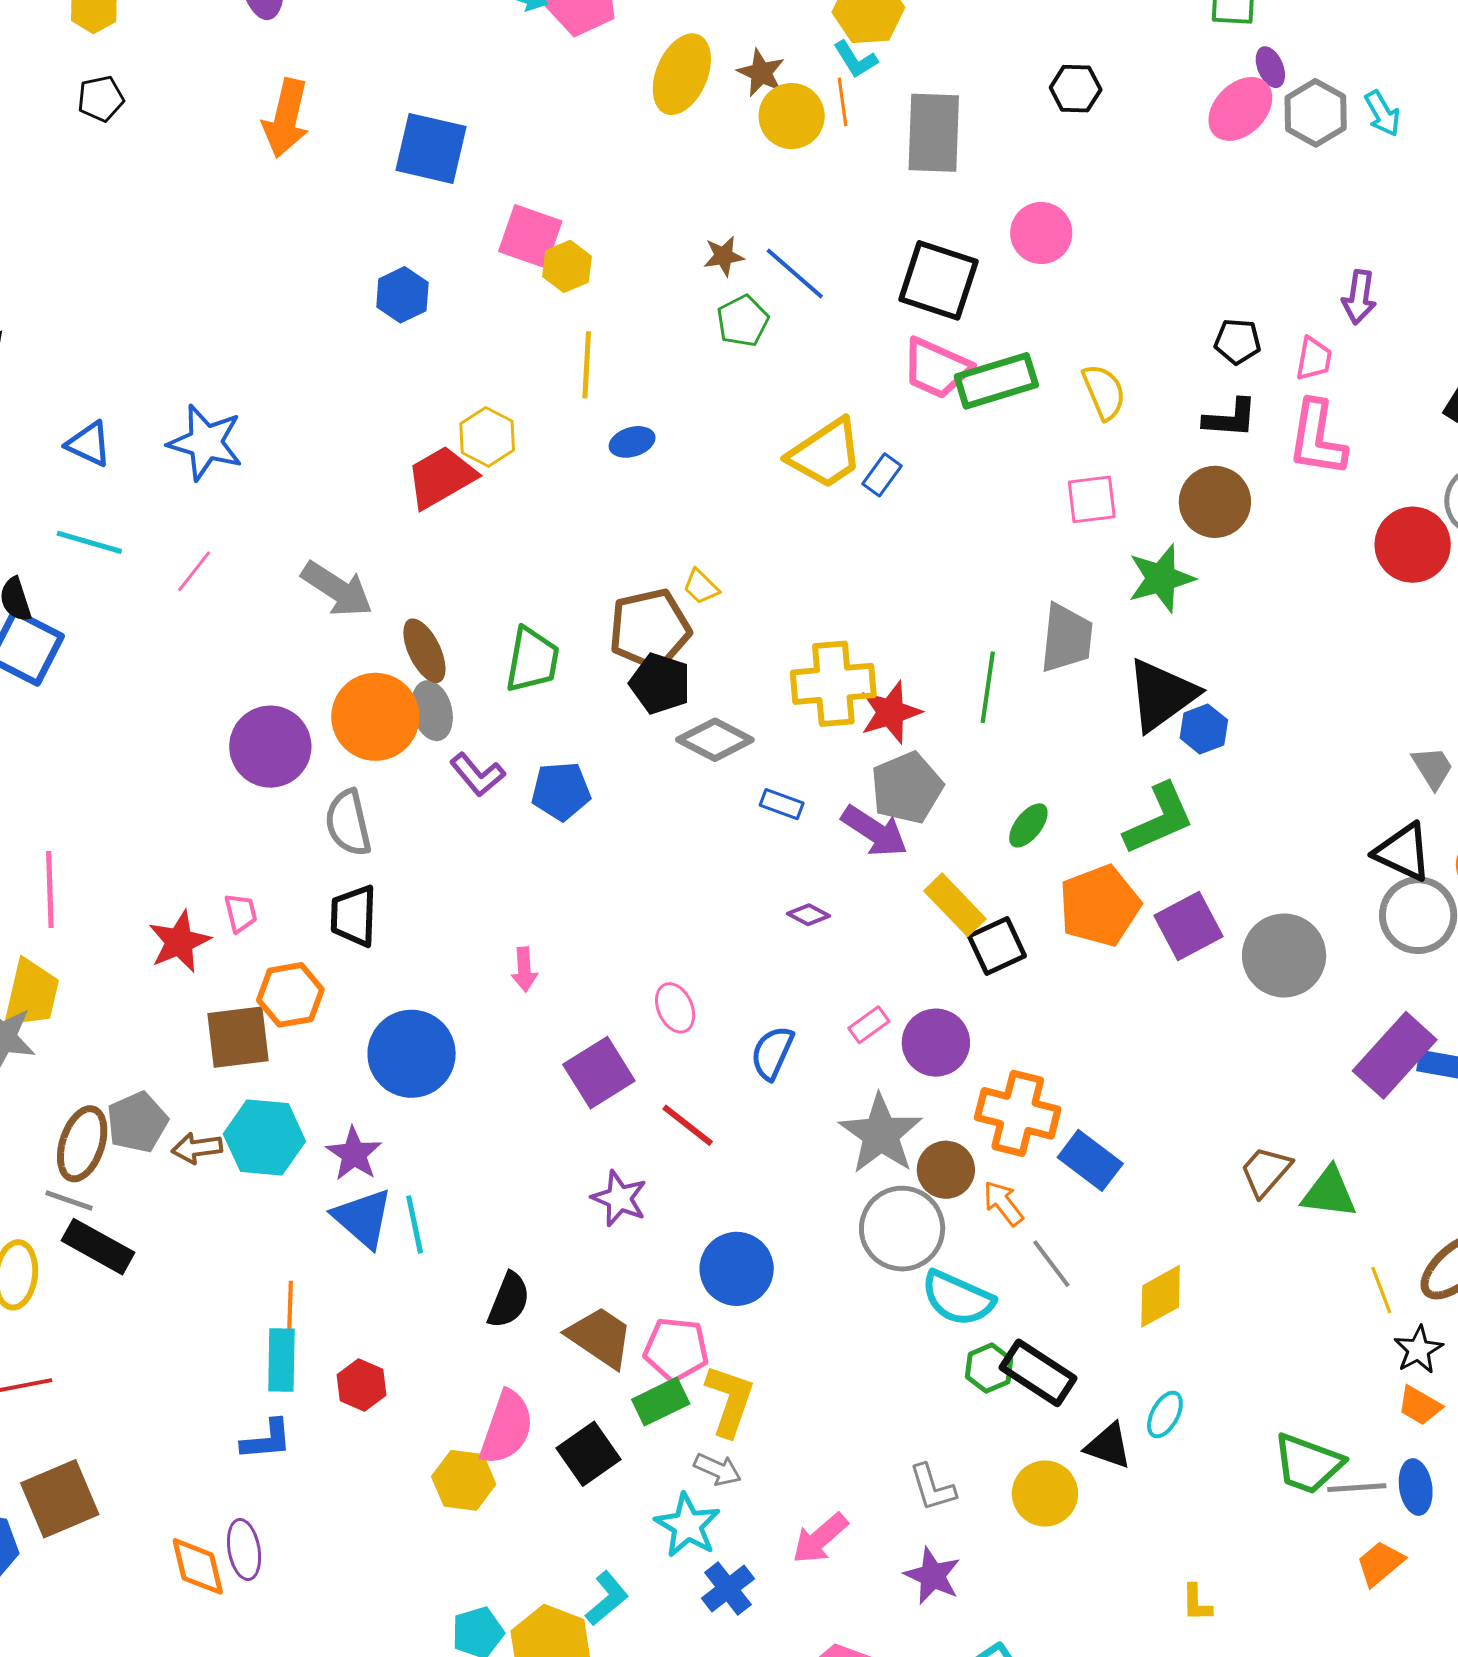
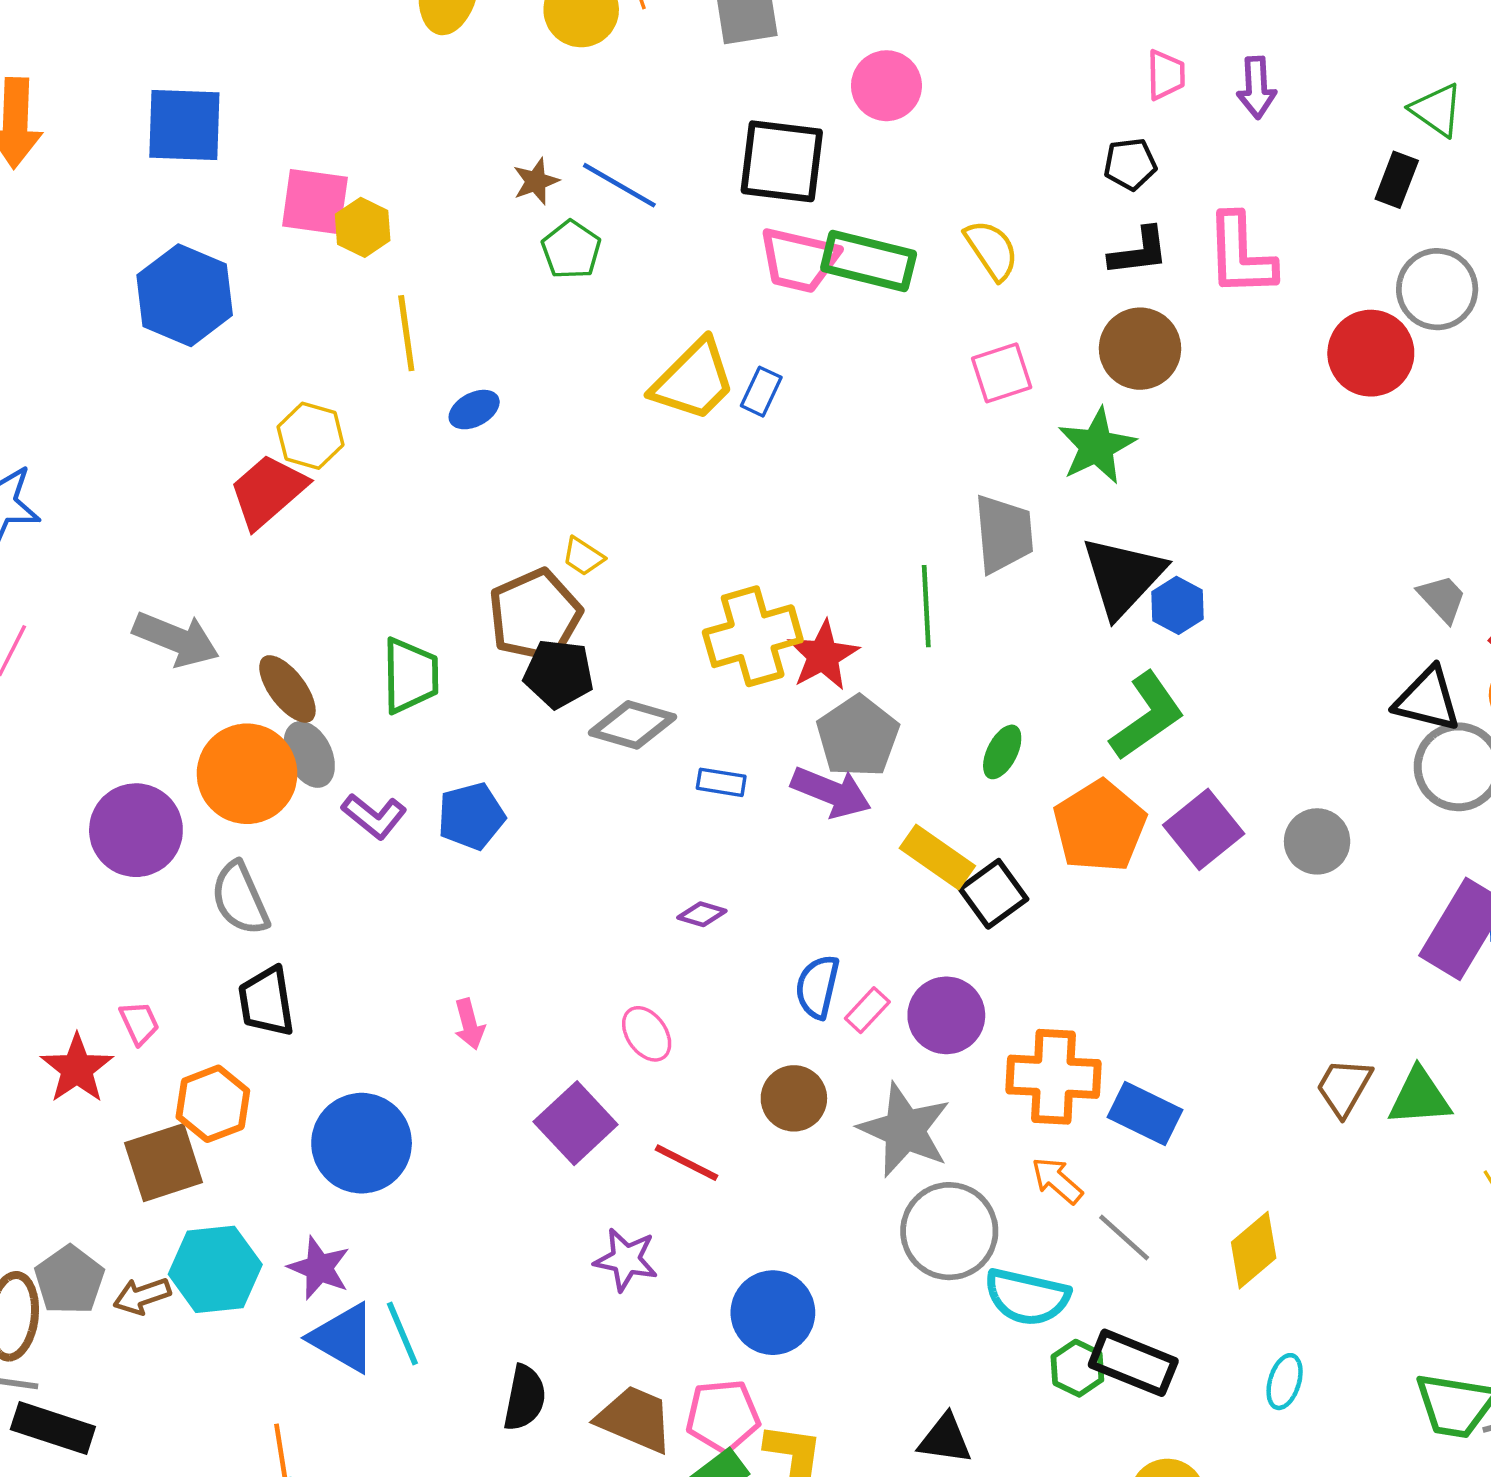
blue hexagon: (402, 295) -> (185, 295), size x1.6
pink trapezoid: (1314, 359) -> (1166, 75), moved
green rectangle: (996, 381) -> (869, 261), turned 42
purple diamond: (808, 915) -> (702, 914), moved
gray circle: (1284, 956) -> (1317, 841), size x0.7
blue semicircle: (772, 1053) -> (817, 987), moved
brown circle: (946, 1170) -> (794, 1098), moved
black triangle: (1108, 1446) -> (945, 1439), moved

